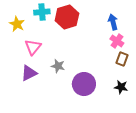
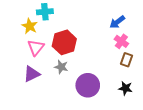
red hexagon: (67, 17) -> (64, 42), moved
blue arrow: (113, 22) -> (117, 22), turned -112
yellow star: (17, 24) -> (30, 26), moved

